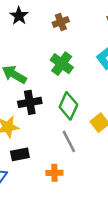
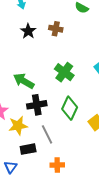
brown cross: (61, 22) -> (56, 29), moved, turned 32
gray line: (69, 141) -> (47, 134), moved

